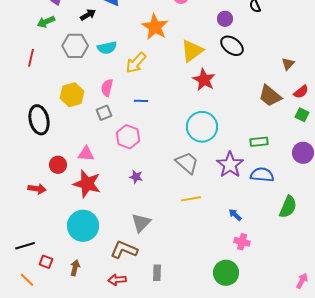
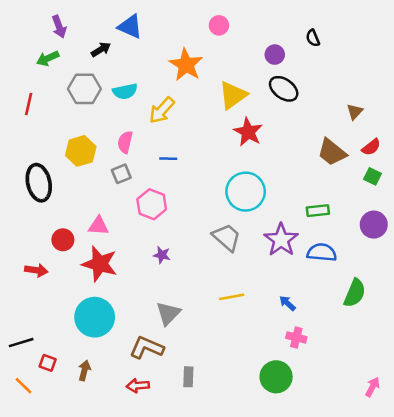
yellow line: (191, 199) -> (232, 297), moved

